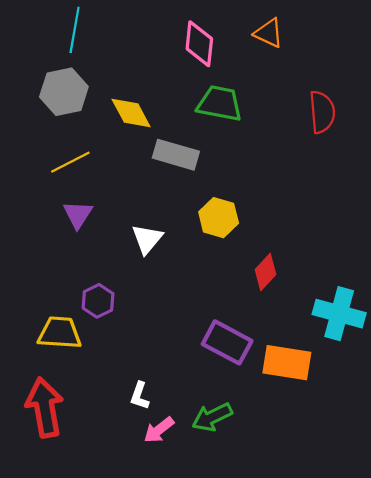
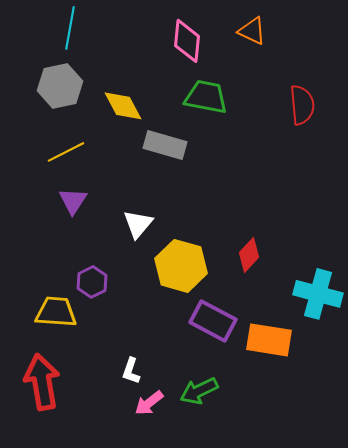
yellow hexagon: (219, 218) -> (181, 266), moved, size x1.4

